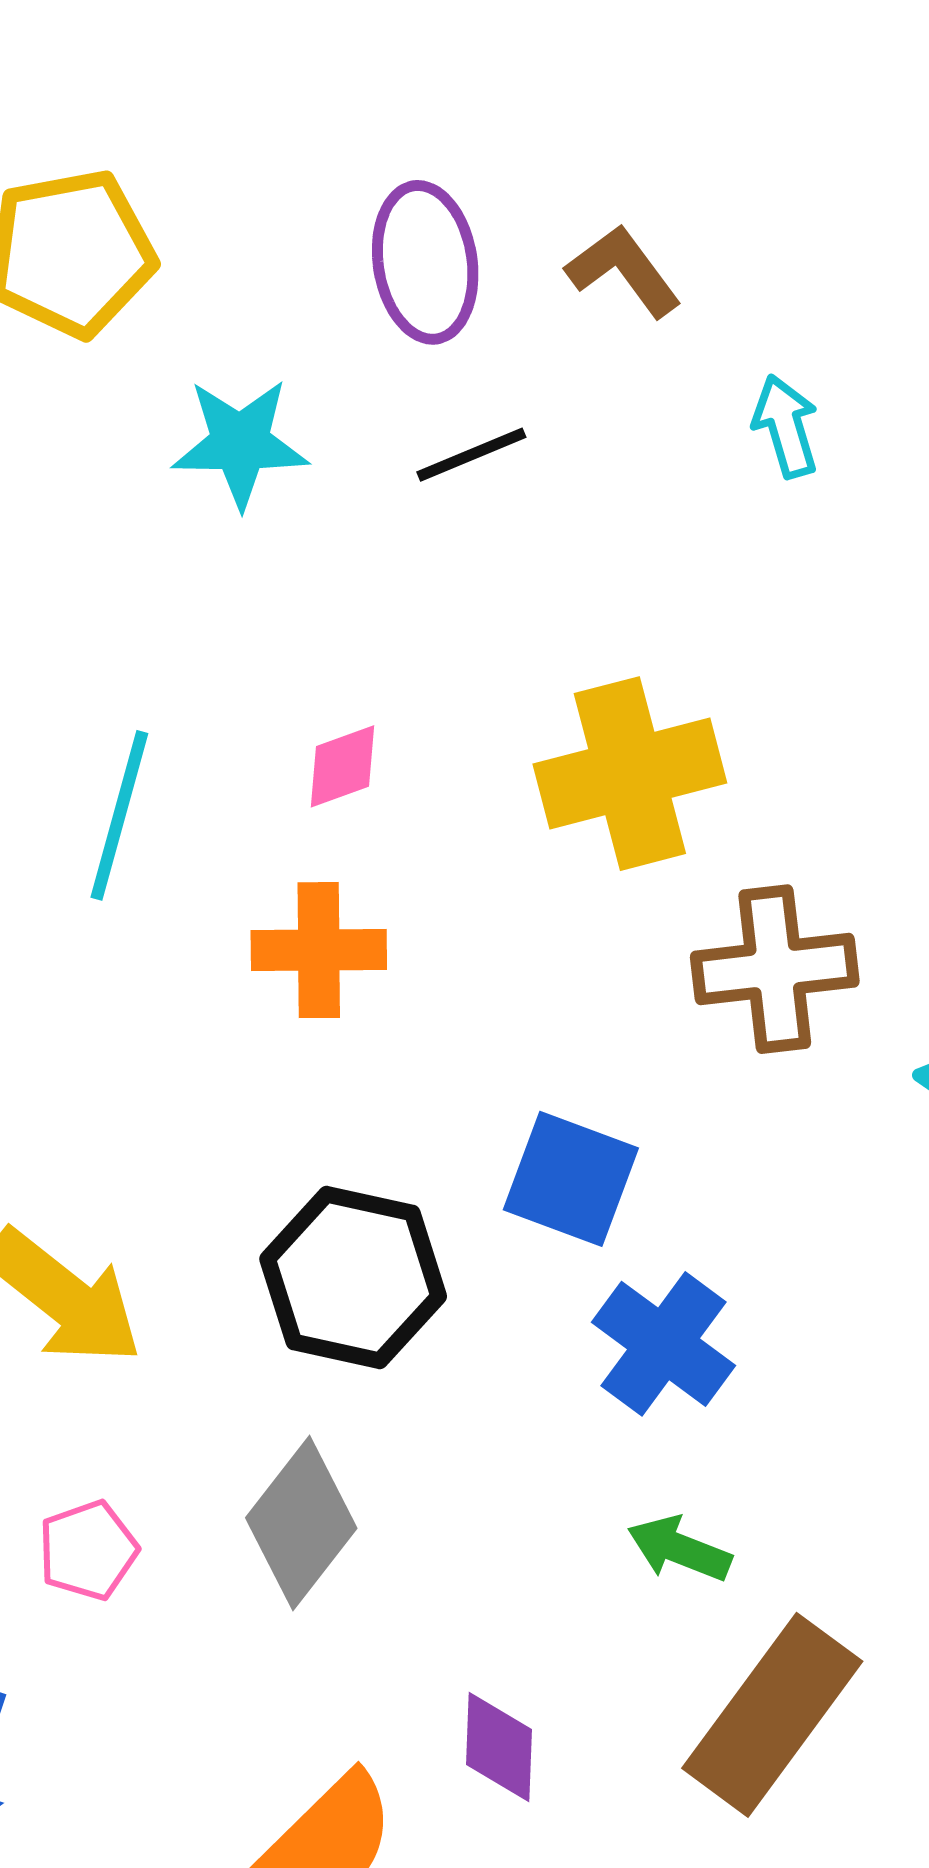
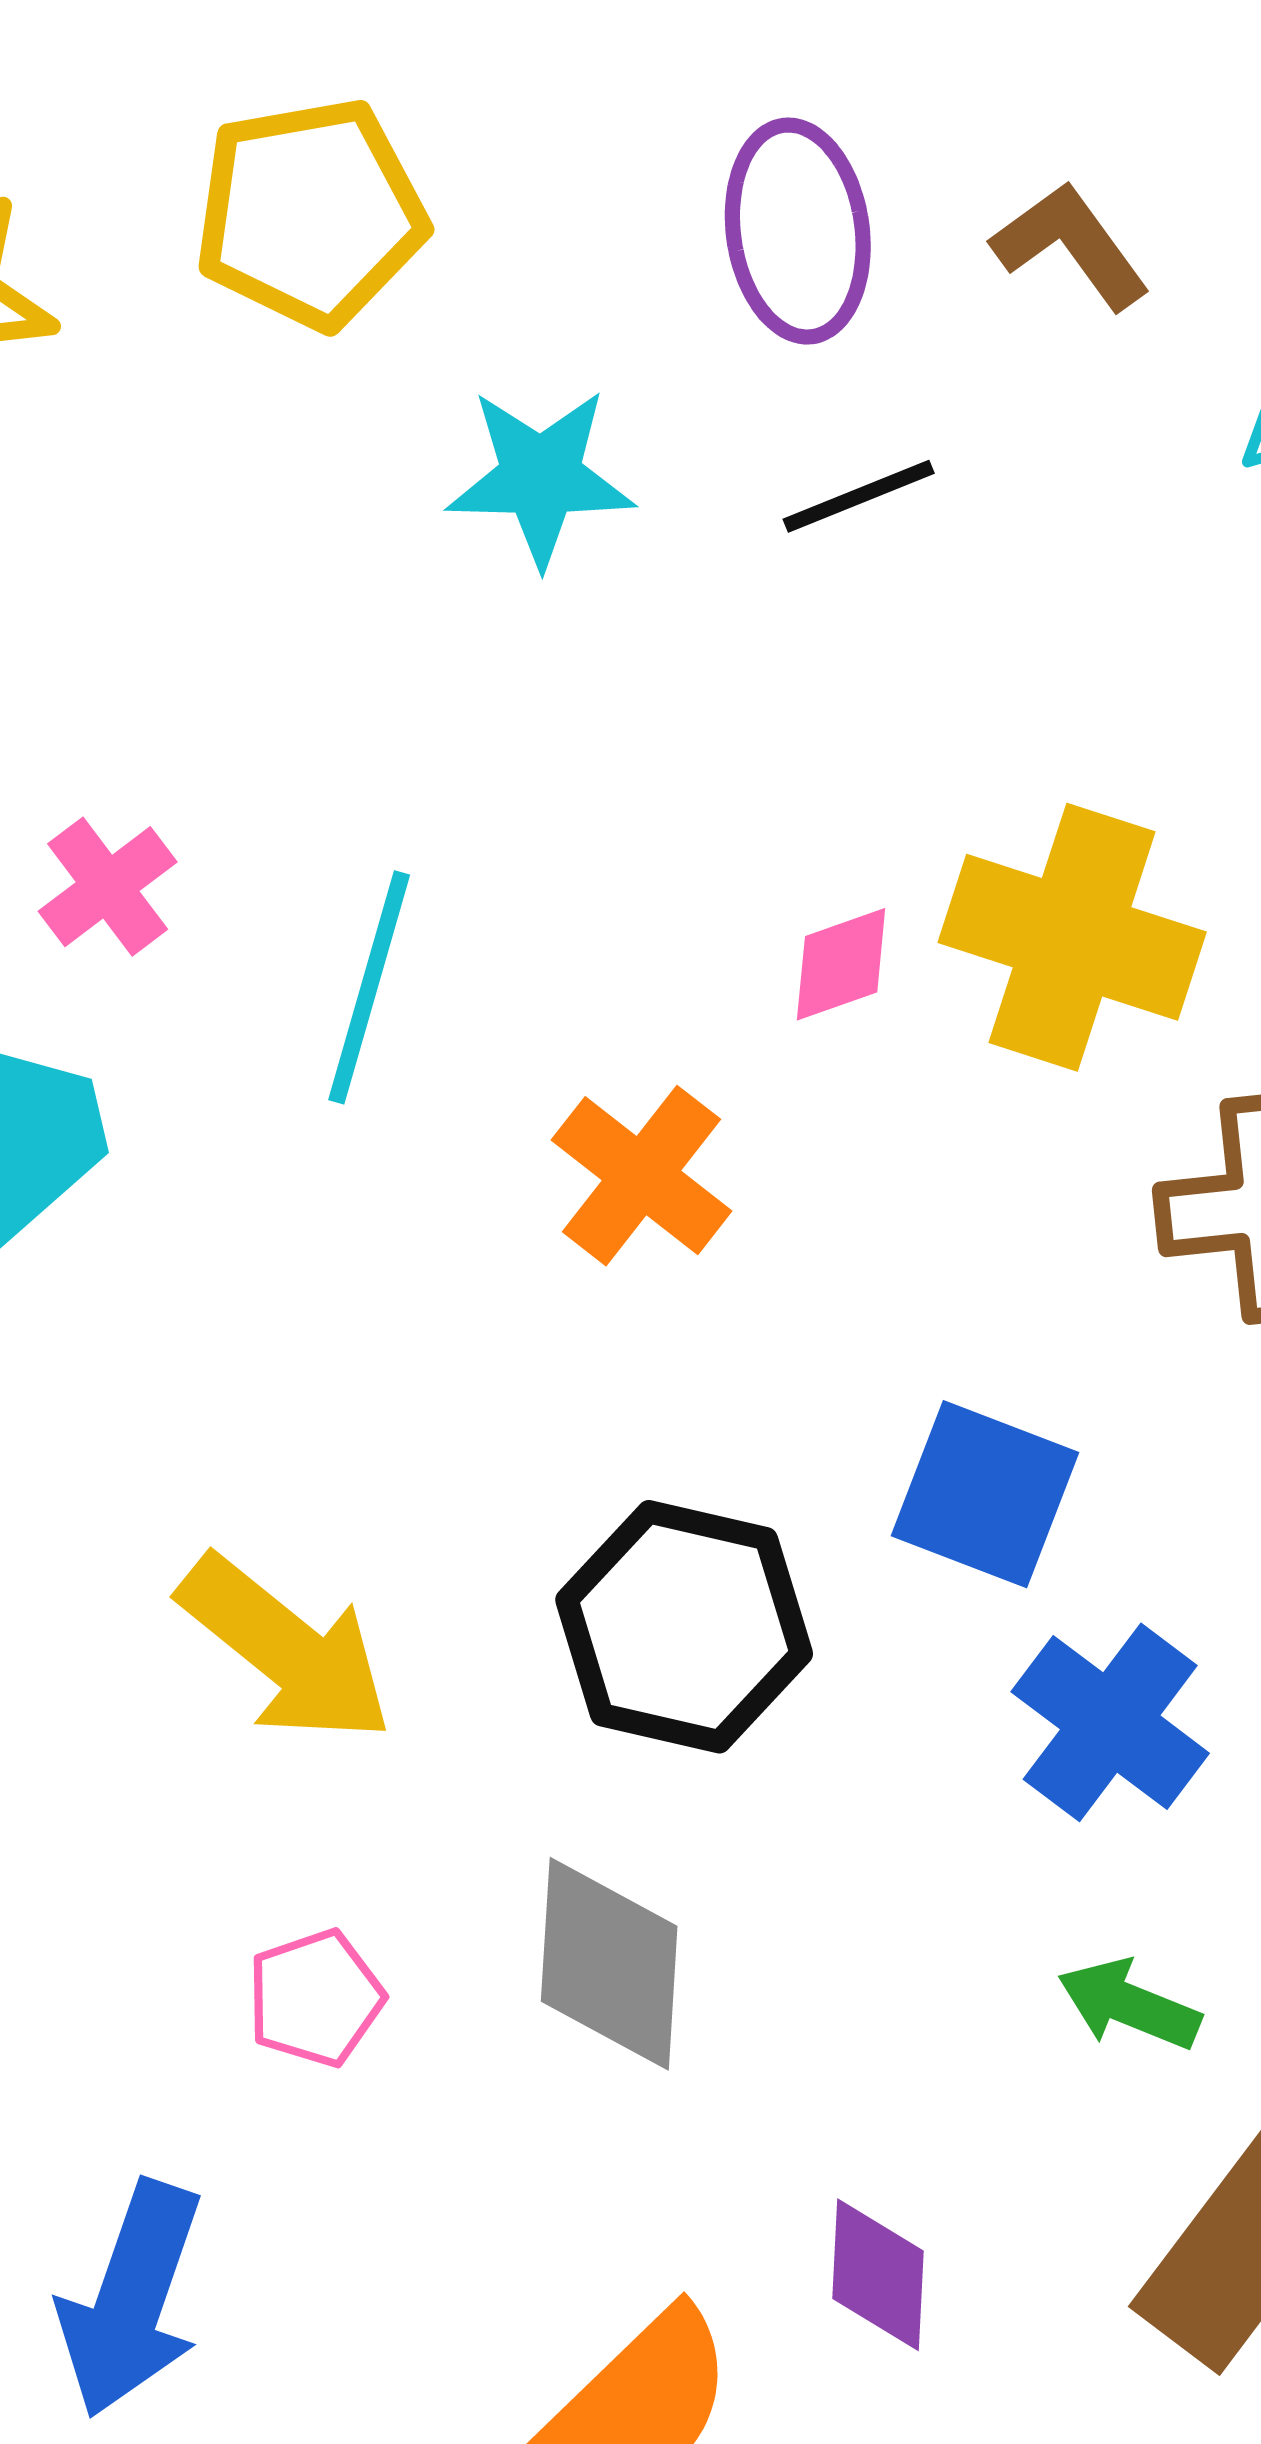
pink diamond: (343, 766) -> (841, 964), moved
yellow cross: (630, 774) -> (1072, 937), turned 32
orange cross: (319, 950) -> (641, 1176), turned 38
gray diamond: (301, 1523) -> (609, 1964), turned -35

